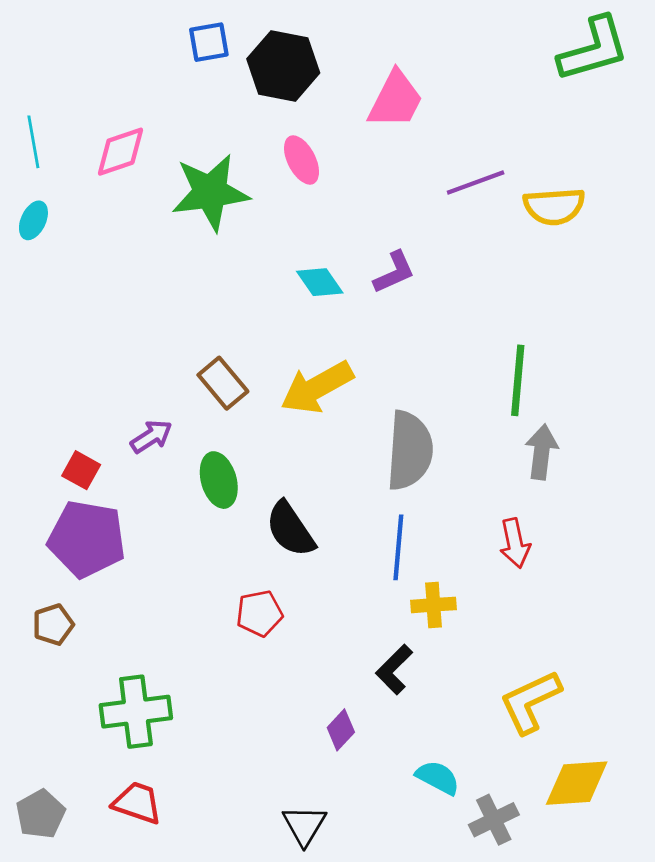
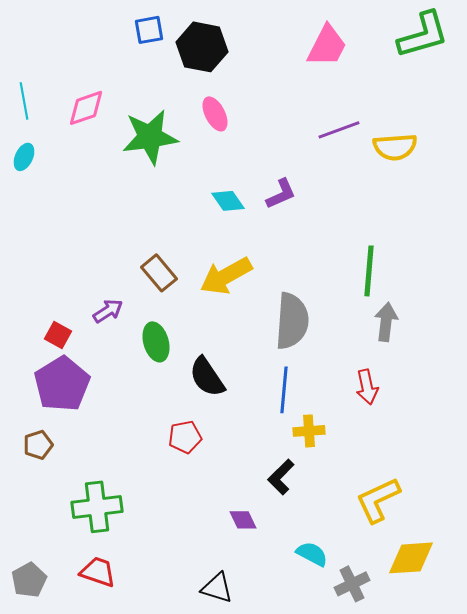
pink trapezoid: (396, 100) -> (327, 46), moved
purple pentagon: (87, 539) -> (62, 384), turned 30
purple diamond: (341, 730) -> (243, 520), turned -68
black triangle: (304, 825) -> (217, 588), turned -44

